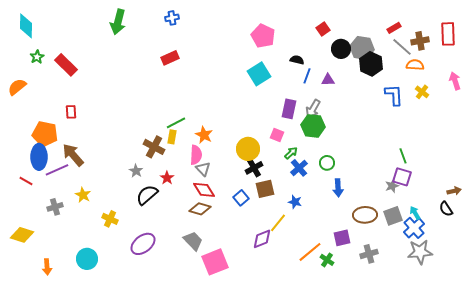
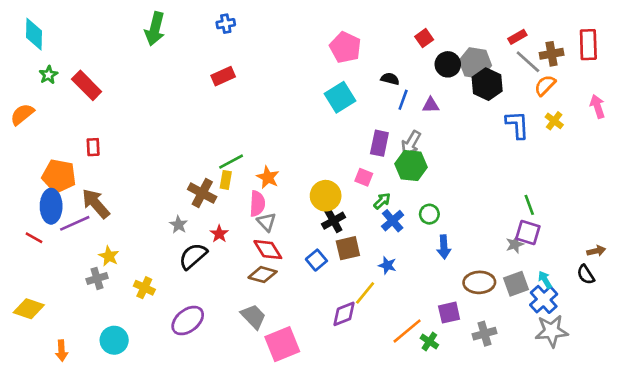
orange semicircle: (415, 65) -> (545, 85), turned -48
gray cross: (55, 207) -> (97, 278), moved

